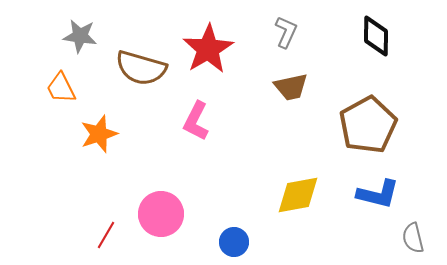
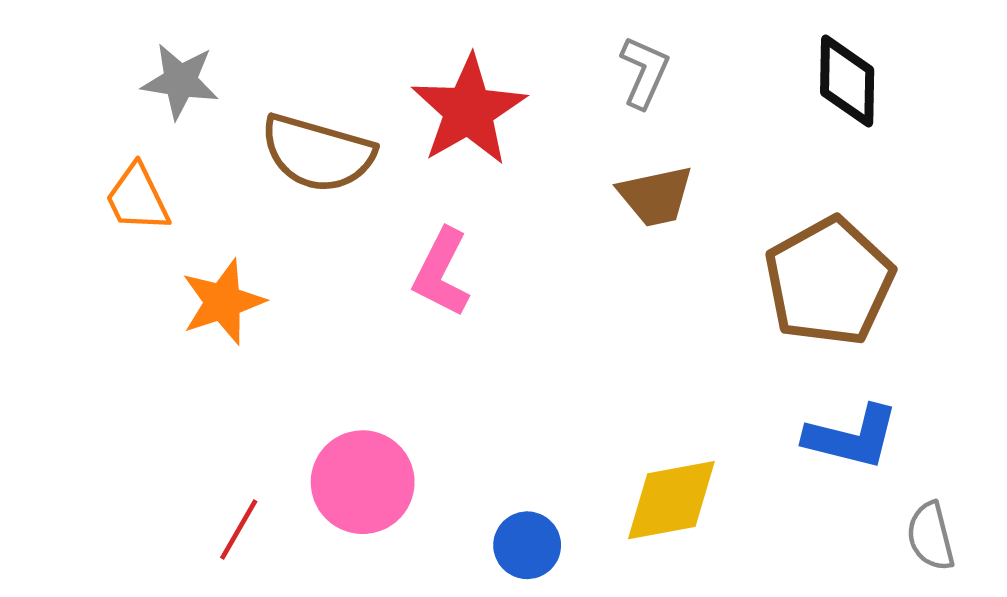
yellow diamond: (298, 195) -> (671, 500), moved

